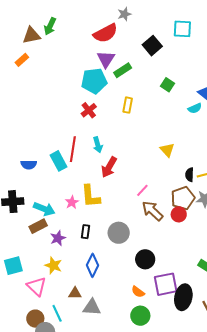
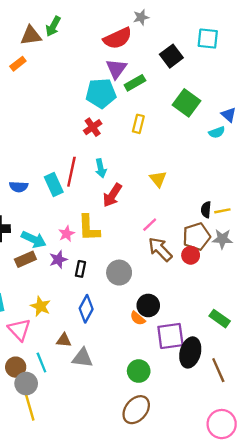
green square: (167, 85) -> (186, 103), size x1.6
yellow triangle: (167, 150) -> (158, 179), moved
purple star: (58, 238) -> (58, 259), moved
orange semicircle: (138, 292) -> (138, 318), moved

